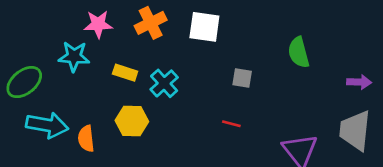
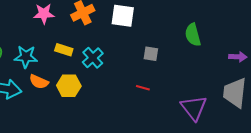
cyan star: (74, 56) -> (26, 57), moved
orange semicircle: (86, 139) -> (39, 82), moved, turned -60

